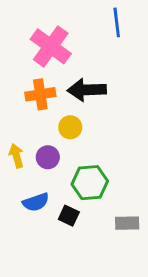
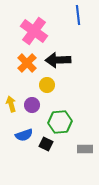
orange cross: (40, 94) -> (27, 63), turned -36

